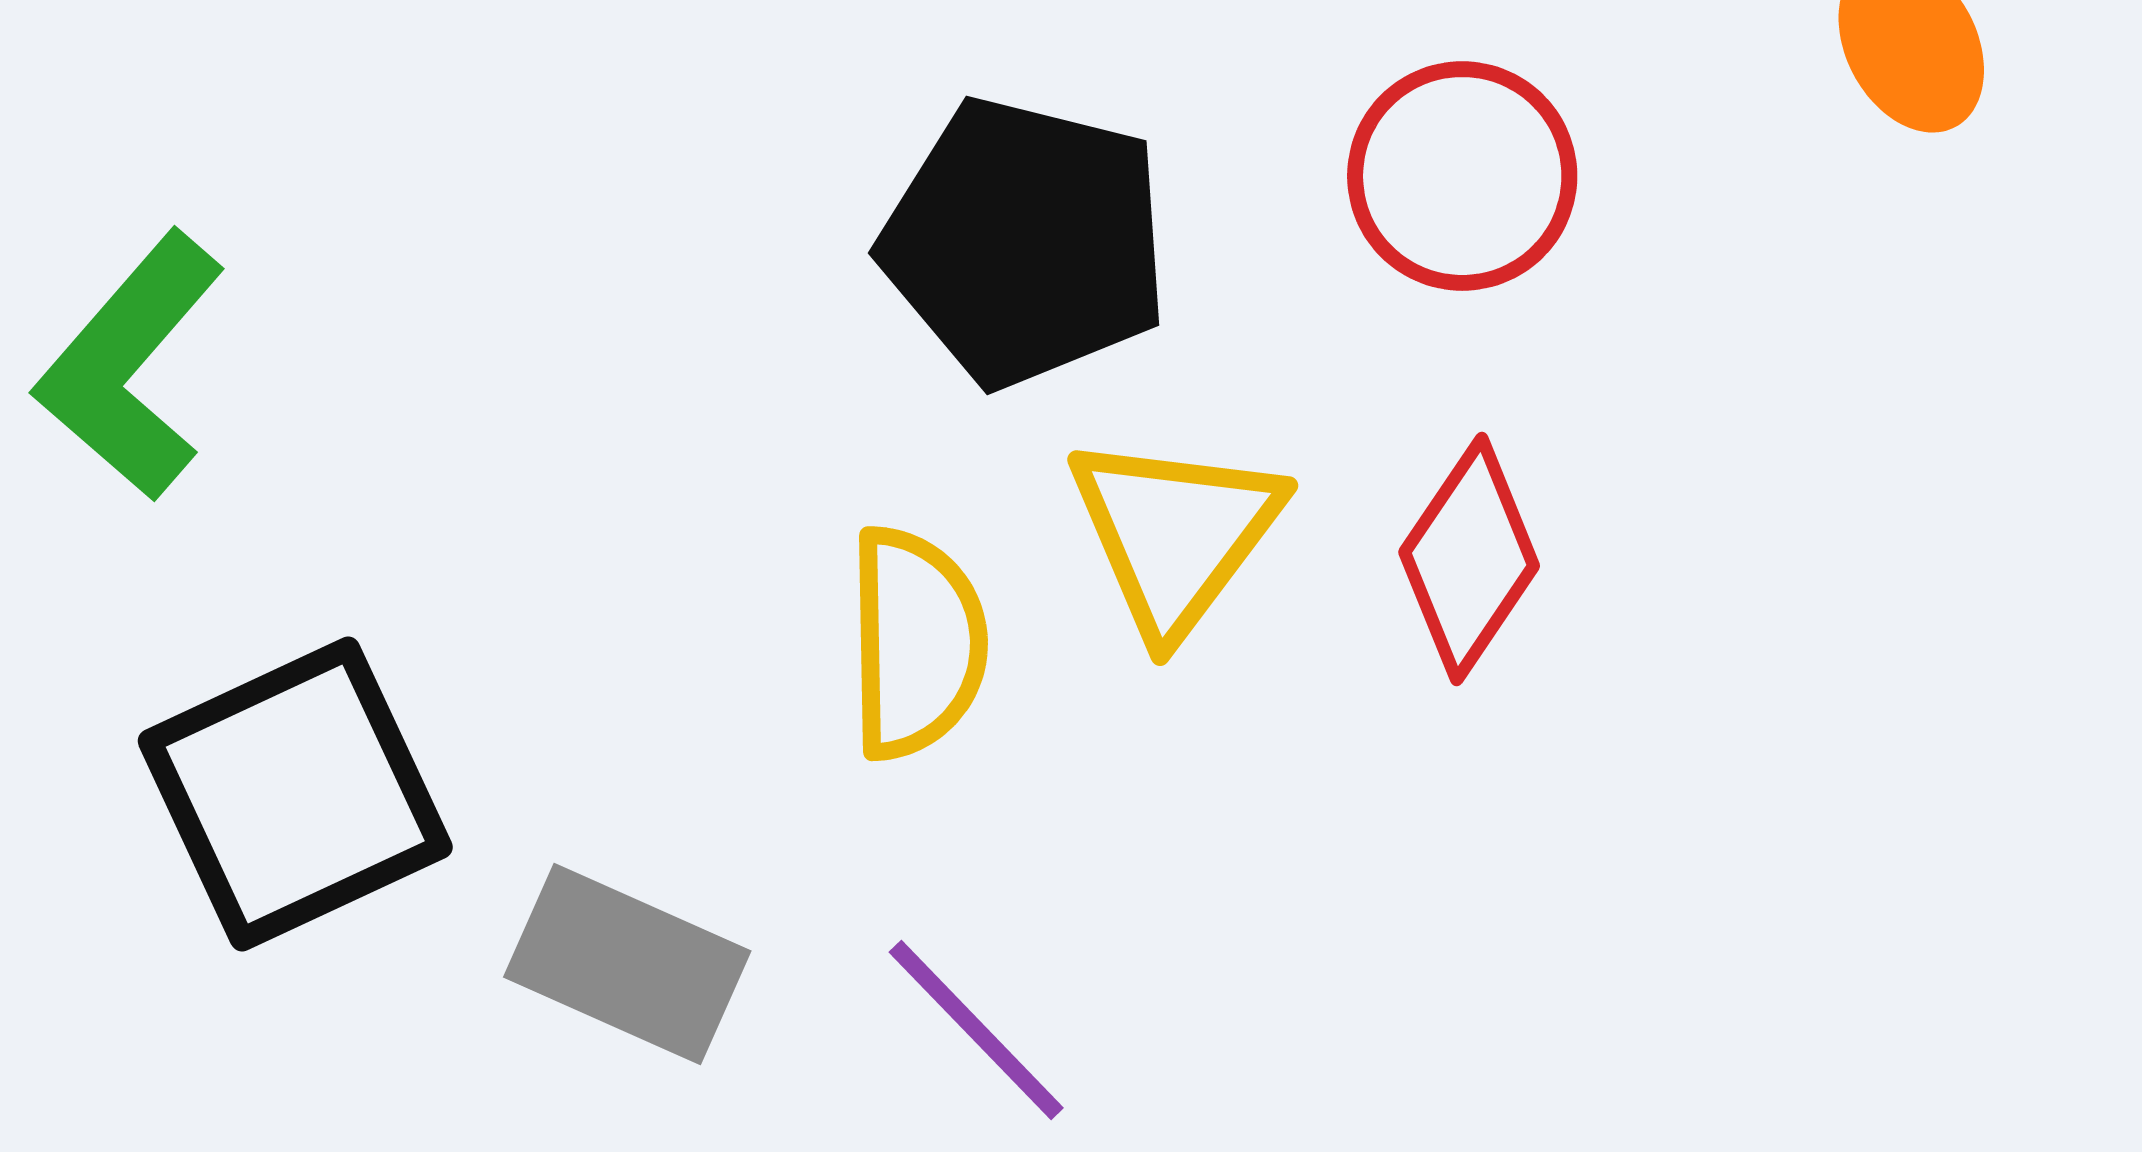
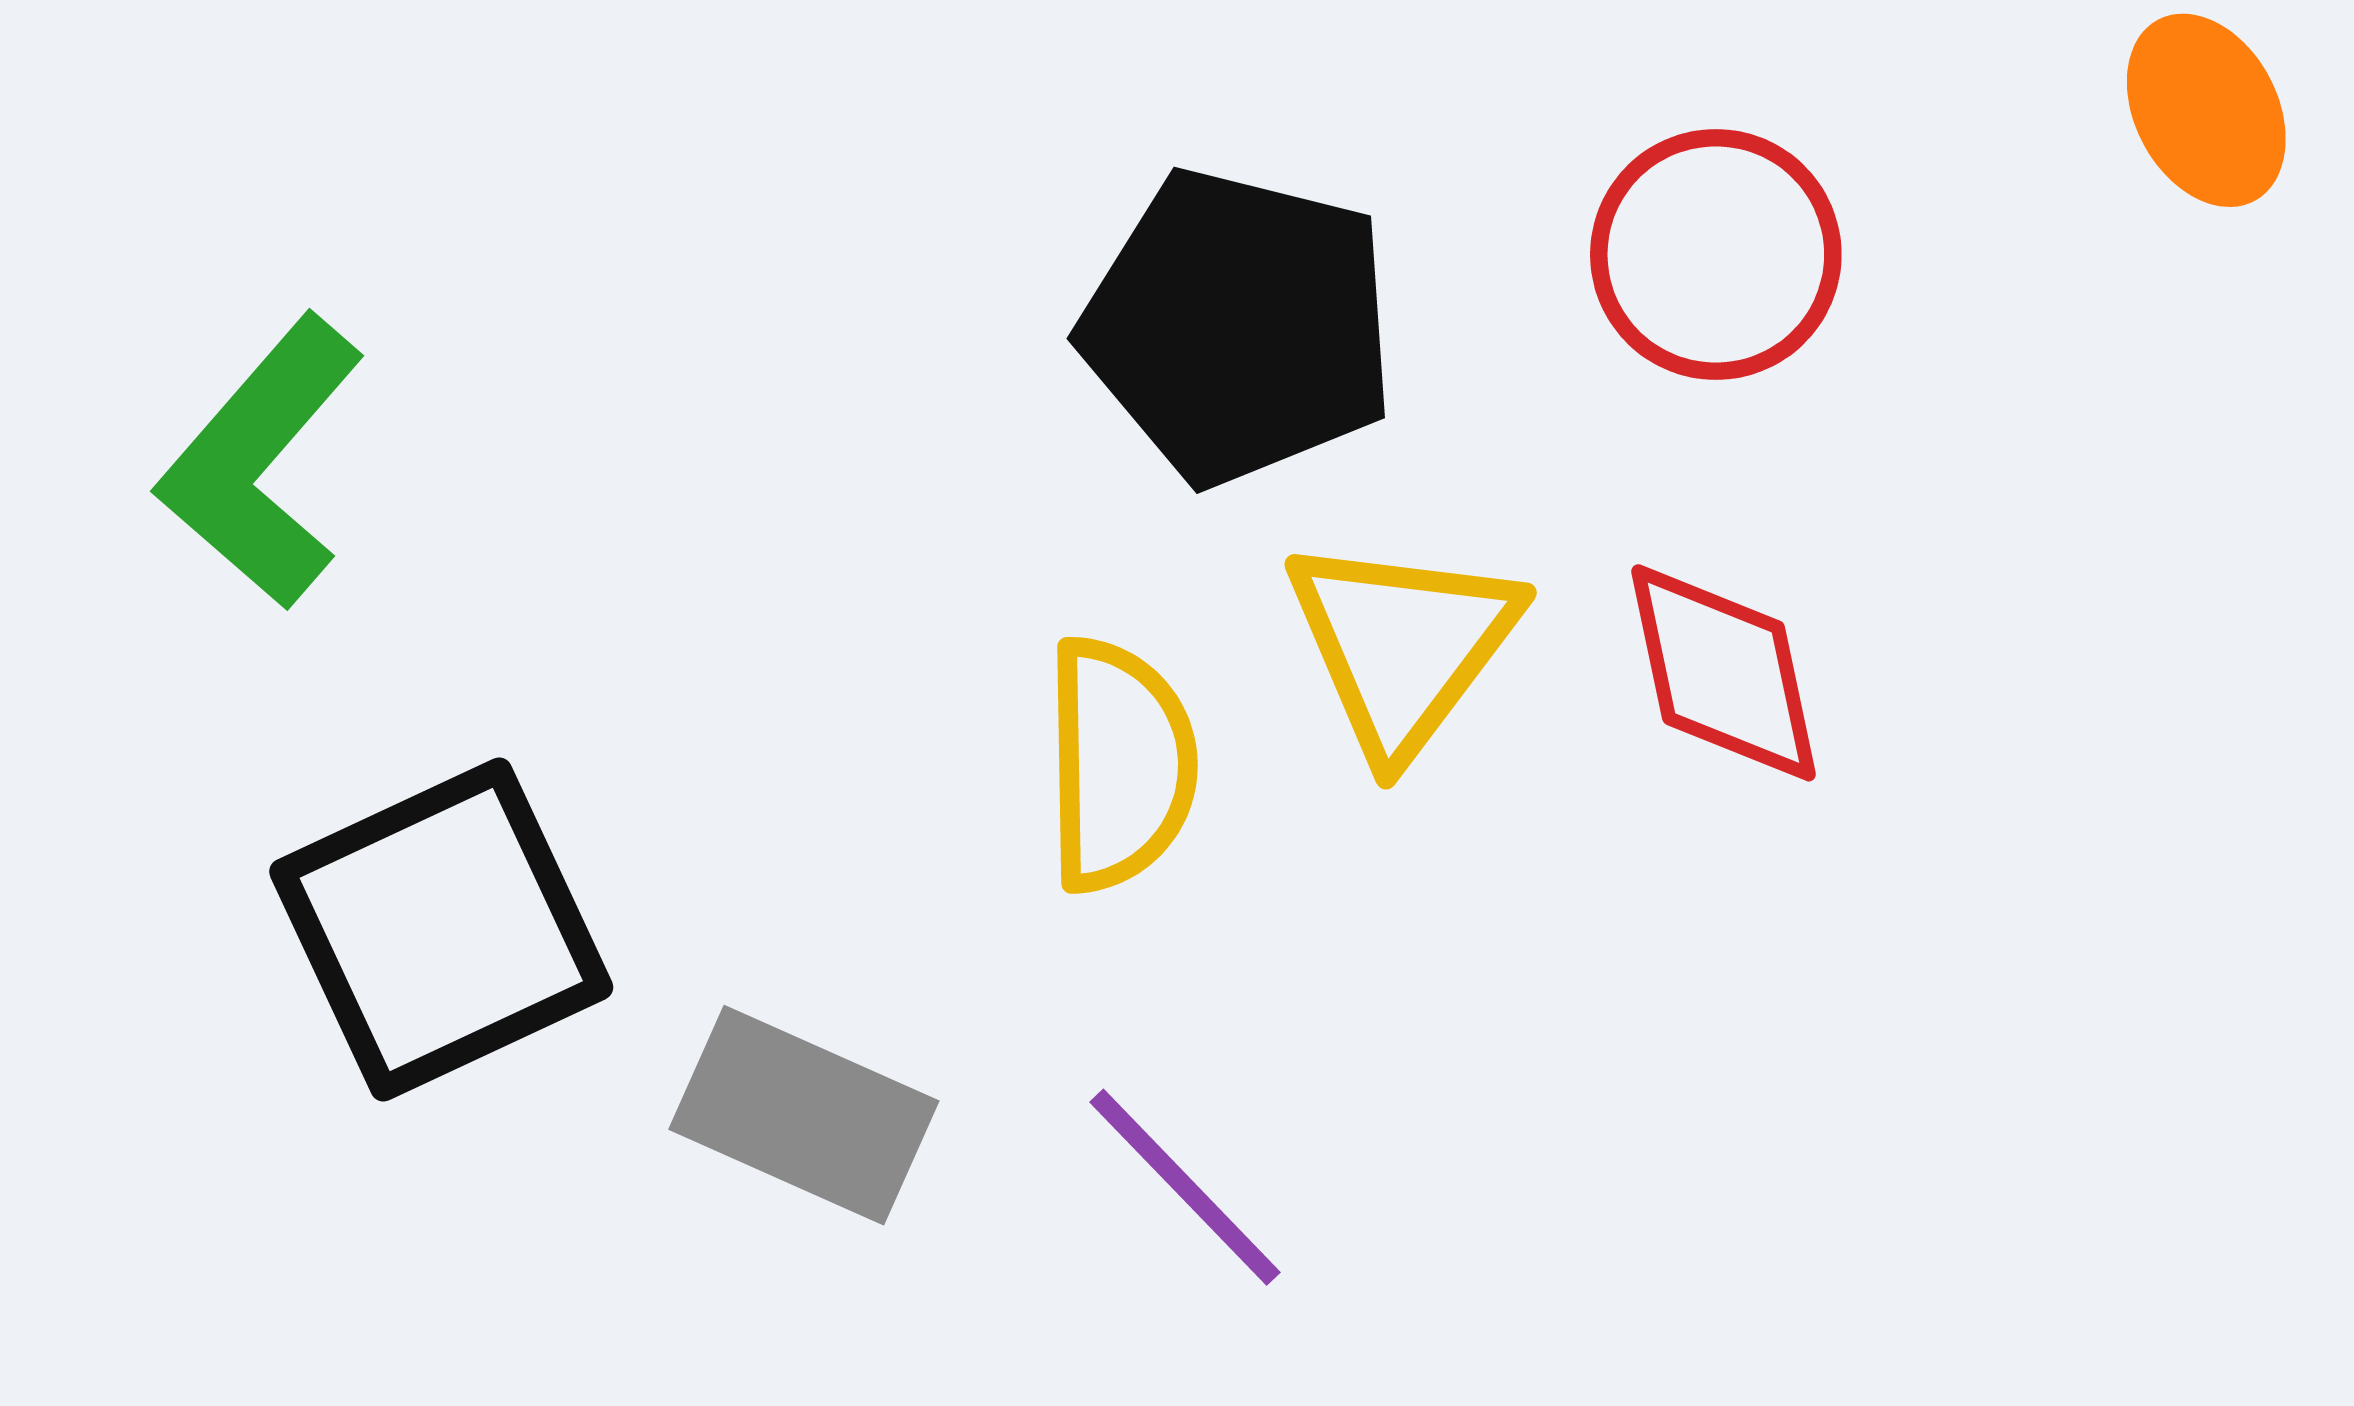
red diamond: (1469, 559) -> (1723, 673), turned -46

